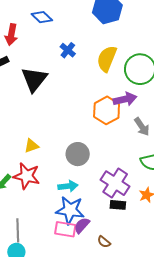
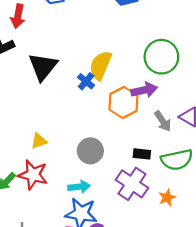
blue cross: (68, 50) -> (86, 81), moved
yellow semicircle: (107, 59) -> (100, 65), moved
black rectangle: (118, 205) -> (142, 154), moved

